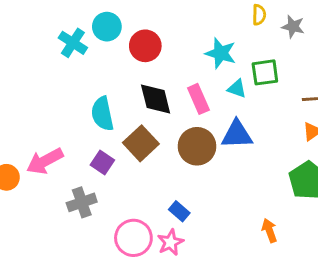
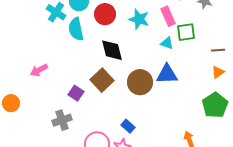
cyan star: (221, 53) -> (139, 19), moved
pink rectangle: (198, 99) -> (168, 16), moved
cyan semicircle: (102, 114) -> (76, 29), moved
pink arrow: (45, 161) -> (39, 70), moved, size x0.7

